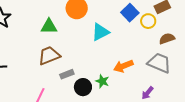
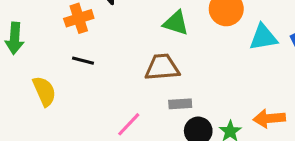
cyan triangle: (100, 32) -> (263, 37), moved

